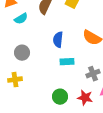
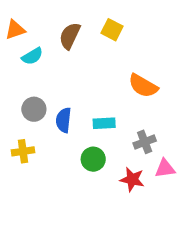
blue semicircle: (58, 40) -> (64, 120), moved
green circle: (60, 97) -> (93, 159), moved

